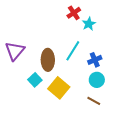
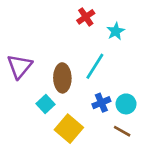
red cross: (74, 13) -> (86, 17), moved
blue cross: (95, 60) -> (101, 103), moved
yellow square: (59, 88) -> (69, 129), moved

